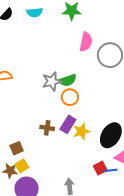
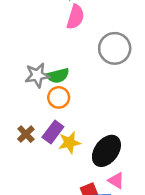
pink semicircle: (86, 42) -> (75, 17), moved
brown cross: (47, 128) -> (26, 134), turned 32

